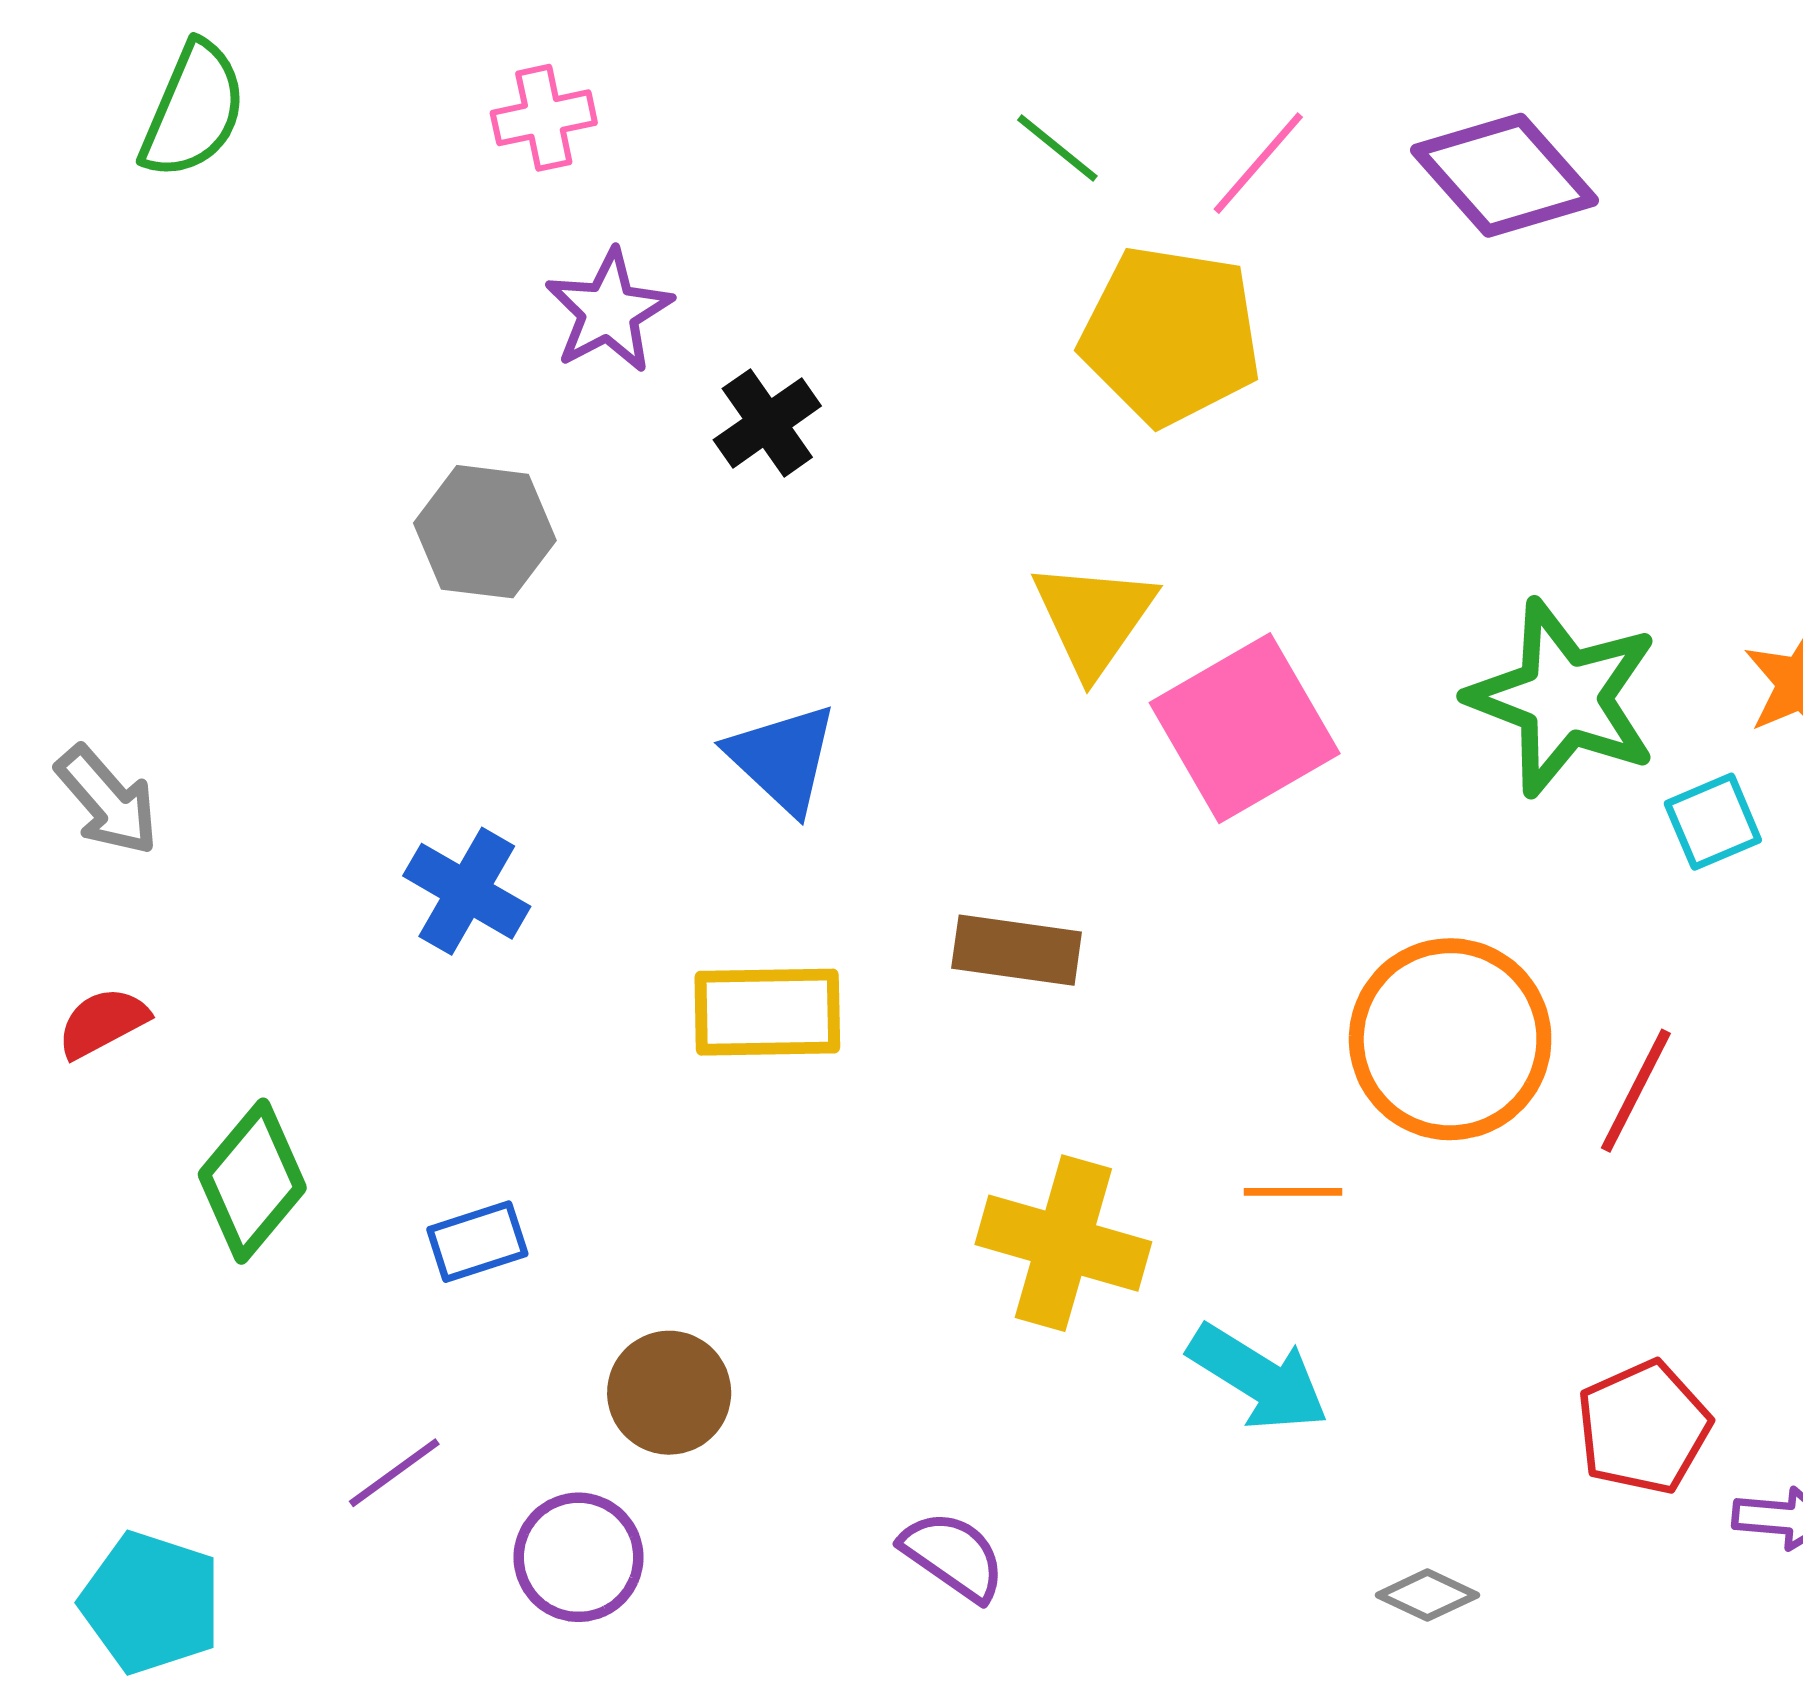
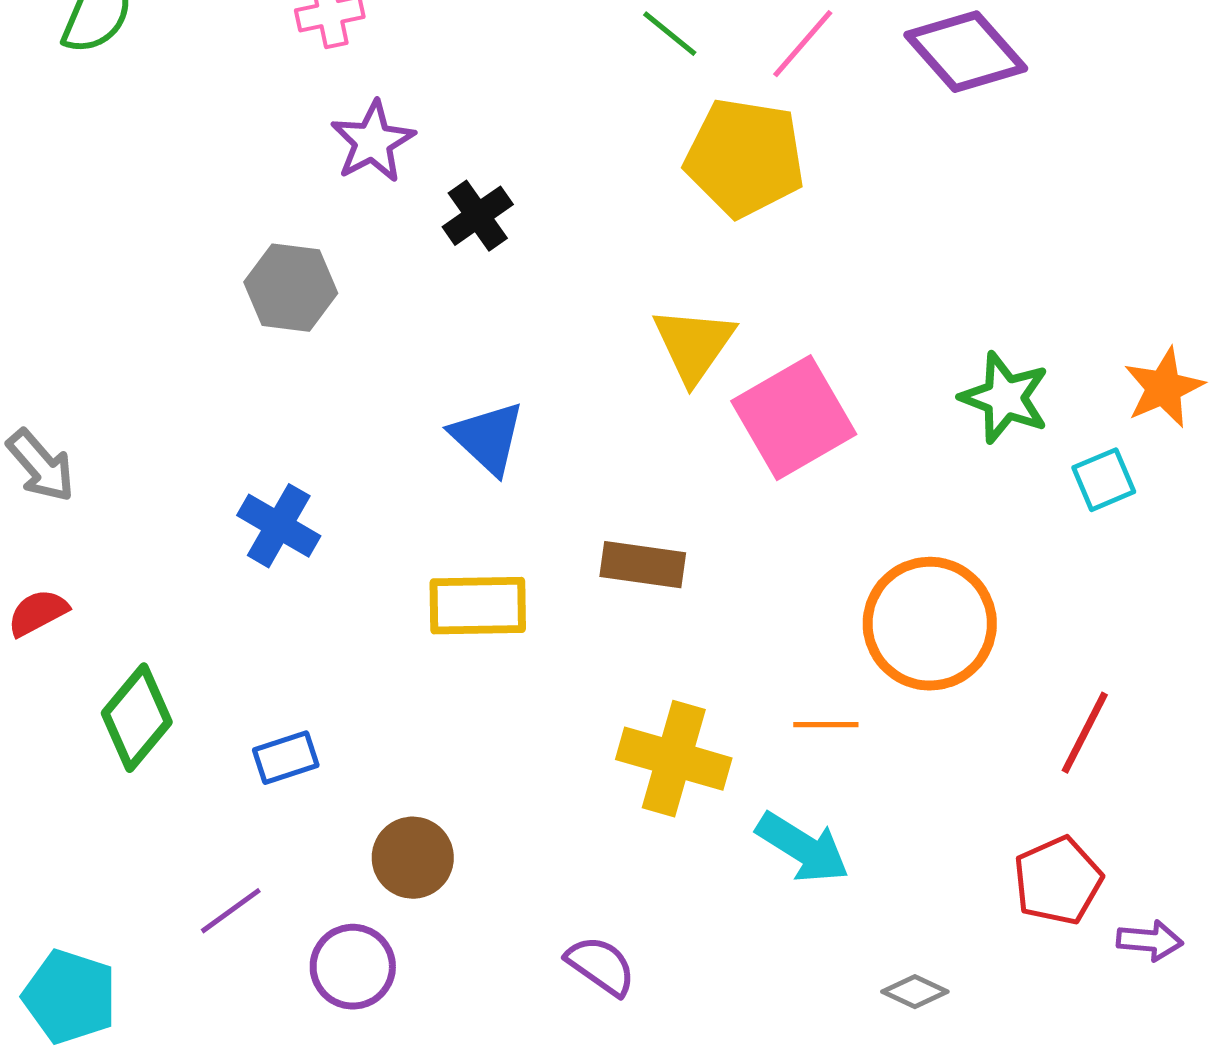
green star: (1563, 698) -> (1005, 398), size x0.7
red line: (1636, 1091) -> (1085, 733), moved

